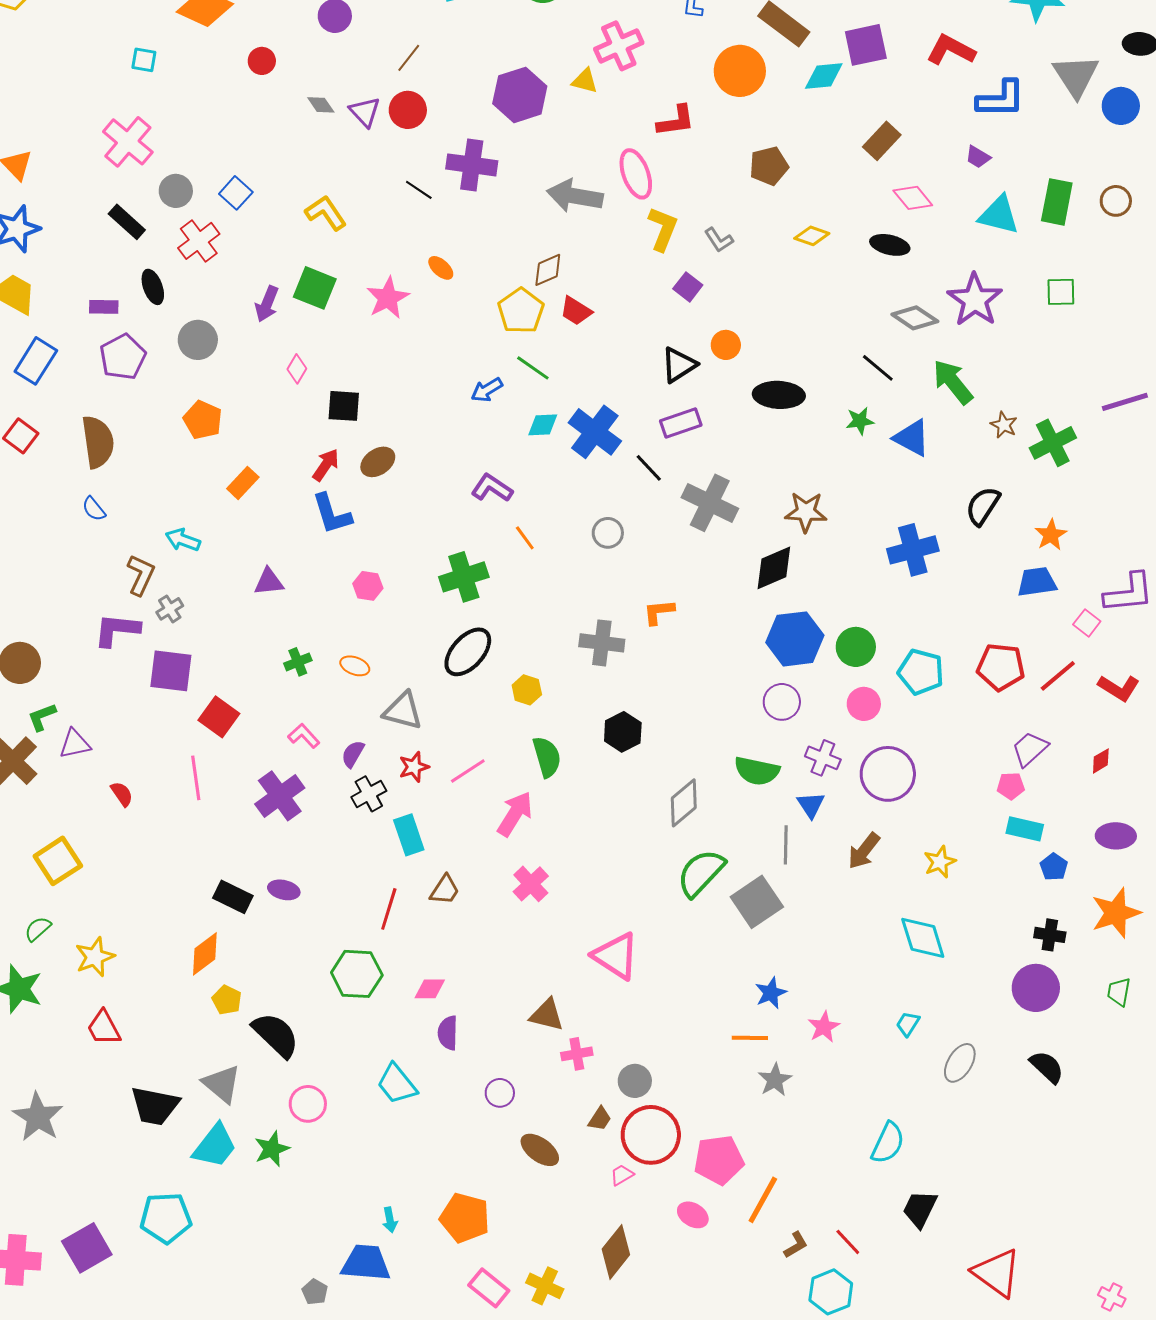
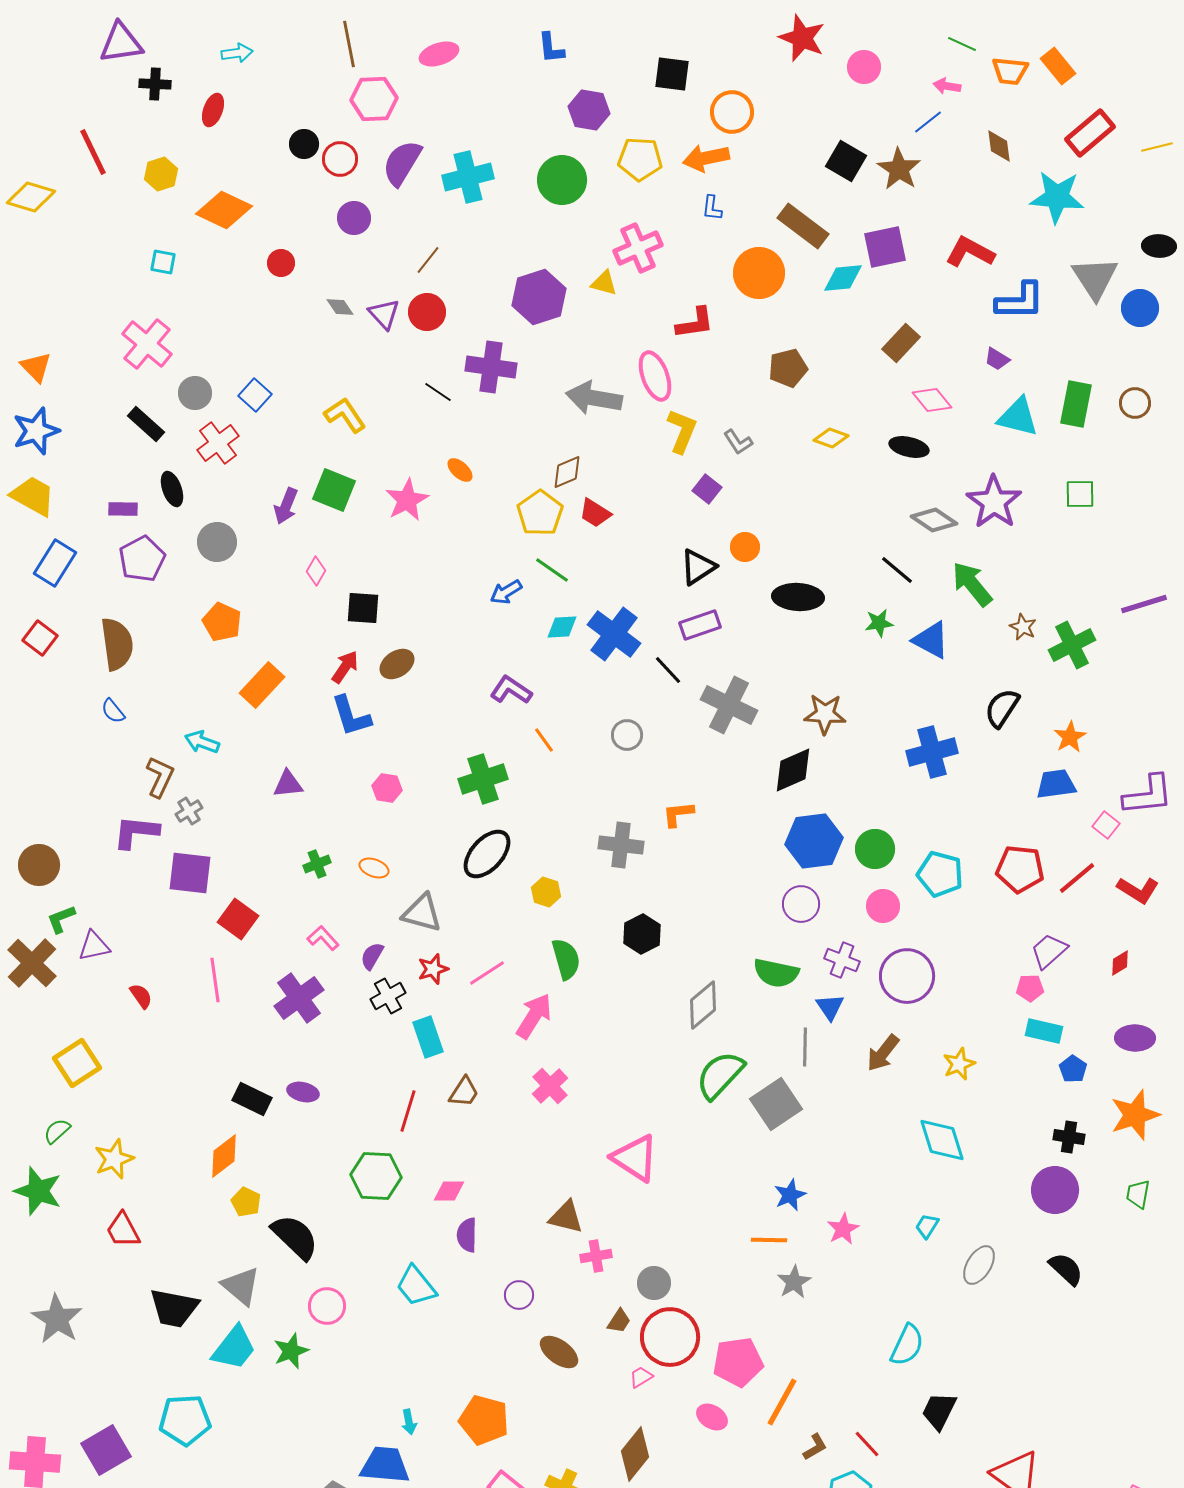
orange rectangle: (243, 483) -> (262, 685), size x1.4

